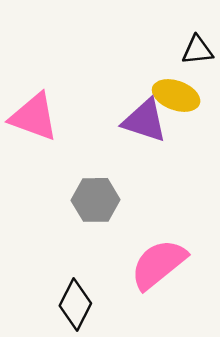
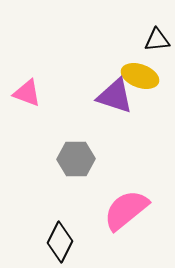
pink triangle: (34, 117) -> (27, 93), size x0.7

